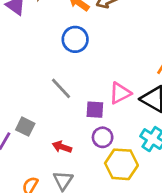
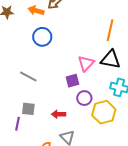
gray line: (61, 88) -> (28, 77), moved

